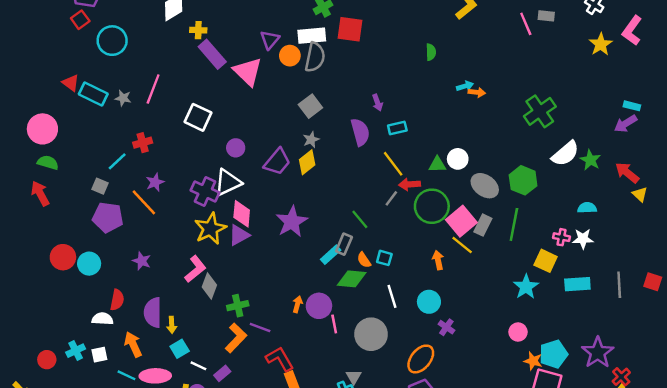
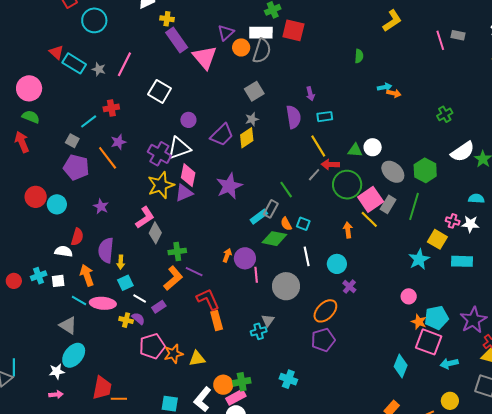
green cross: (540, 111) -> (445, 114), size x0.6

